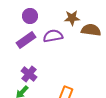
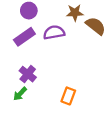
brown semicircle: (91, 30) -> (96, 26), turned 30

